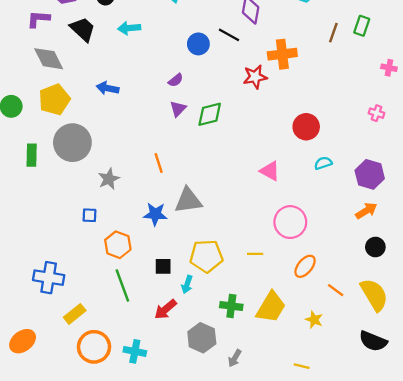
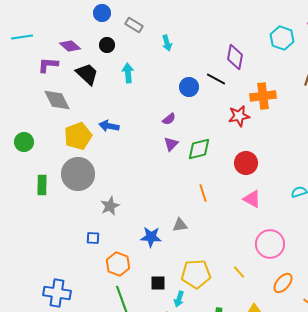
cyan arrow: (129, 28) -> (128, 73), turned 90
yellow pentagon: (54, 100) -> (78, 136), moved
red circle: (306, 127) -> (246, 163), moved
orange line: (159, 163) -> (203, 193), moved
gray triangle: (188, 200) -> (180, 225), size x0.6
yellow line: (255, 254) -> (239, 272), turned 48

